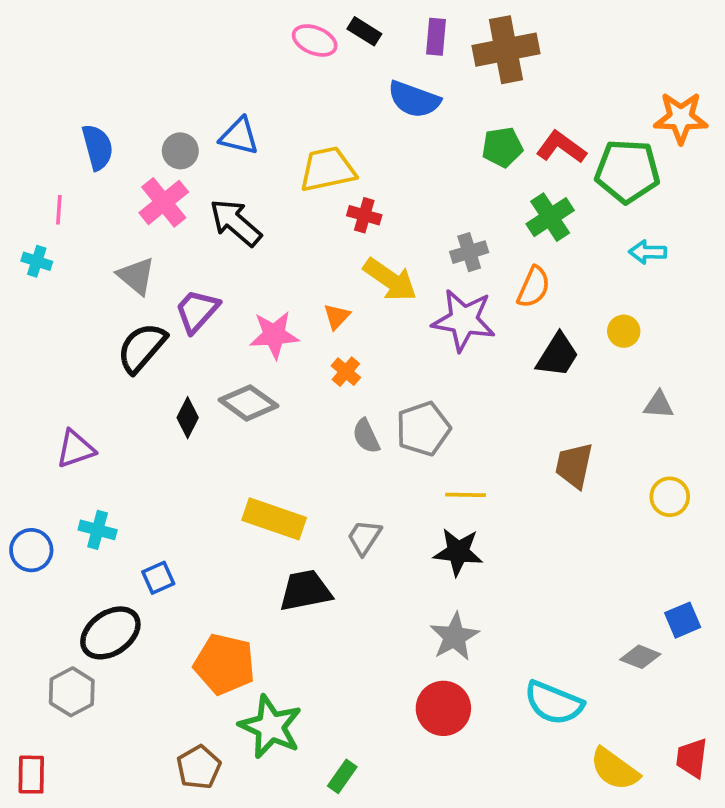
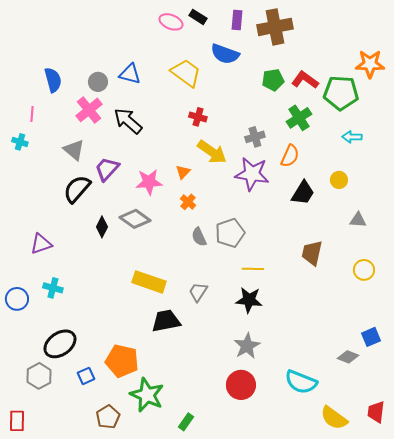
yellow trapezoid: (328, 169) -> (186, 73), moved, turned 48
blue square: (158, 578) -> (86, 376), moved

